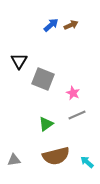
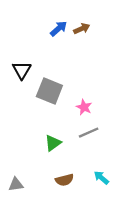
brown semicircle: (56, 156) -> (64, 180), size x0.6
cyan arrow: (87, 162) -> (101, 178), moved

